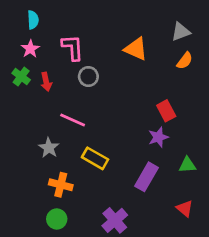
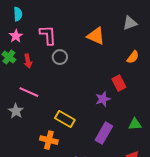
orange semicircle: (185, 61) -> (133, 57), moved
pink line: (73, 120) -> (29, 92), moved
purple star: (158, 137) -> (103, 99), moved
gray star: (49, 148) -> (16, 111), moved
orange cross: (61, 185) -> (49, 140), moved

